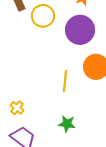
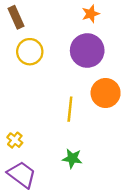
yellow circle: (43, 16) -> (30, 52), moved

